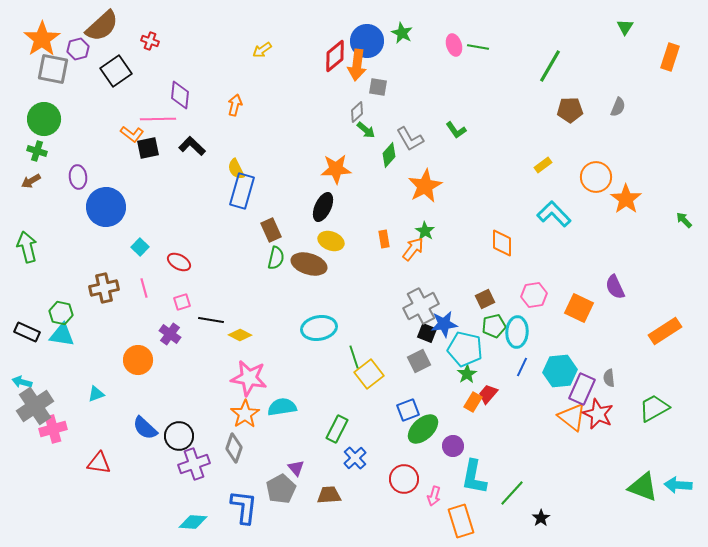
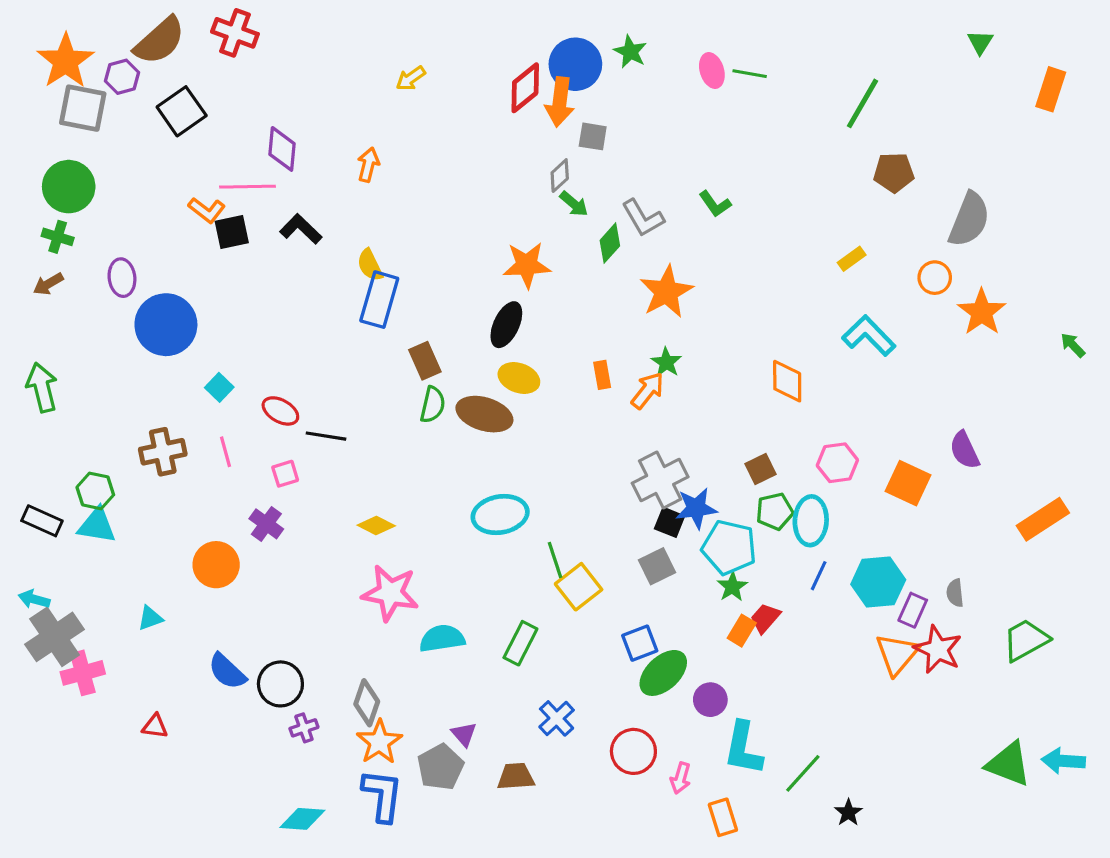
red cross: (150, 41) -> (235, 33), moved, size x1.6
gray semicircle: (618, 107) -> (969, 220), moved, size x1.8
orange circle: (596, 177) -> (935, 278), size x0.7
black line: (211, 320) -> (326, 436), moved
purple rectangle: (582, 389) -> (913, 610), size x0.7
orange star: (245, 414) -> (379, 742), moved
orange triangle: (572, 417) -> (897, 654), turned 32
green rectangle: (337, 429) -> (520, 643), moved
red triangle: (99, 463) -> (155, 726), size x0.7
purple cross: (194, 464) -> (304, 728), size x0.6
orange rectangle: (461, 521) -> (723, 817), size x0.7

